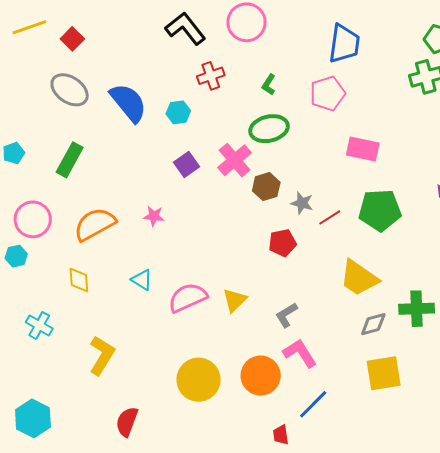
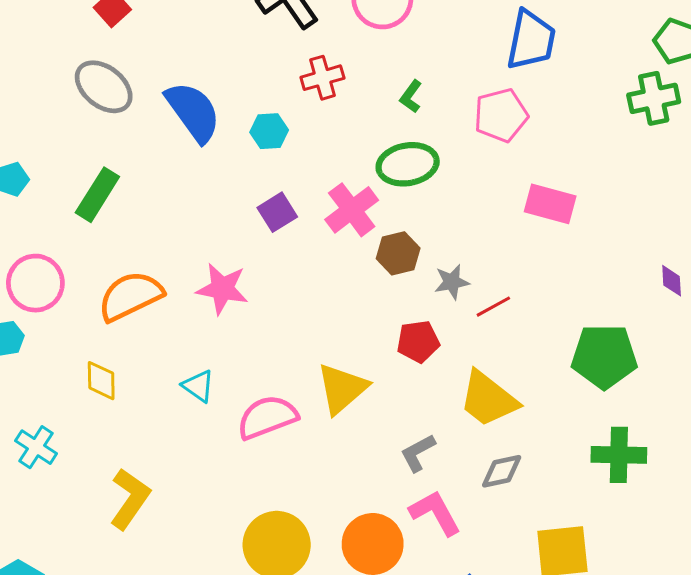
gray star: (302, 203) -> (452, 282), turned -30
green pentagon: (380, 210) -> (604, 356), moved
pink star: (154, 216) -> (222, 289), size x1.6
yellow trapezoid: (359, 278) -> (488, 399), moved
yellow triangle: (235, 300) -> (342, 389), moved, size x1.4
gray diamond: (373, 324) -> (502, 471), moved

